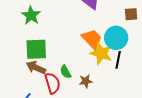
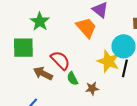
orange trapezoid: (92, 39) -> (86, 28), moved
green square: (36, 49) -> (23, 48), moved
red semicircle: (53, 83) -> (60, 60), moved, turned -30

